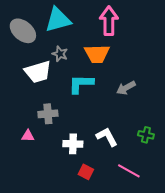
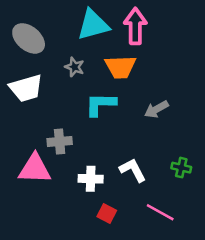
cyan triangle: (58, 20) -> (93, 25), moved
white trapezoid: (38, 72) -> (26, 88), moved
pink triangle: (28, 136) -> (35, 169), size x2.0

